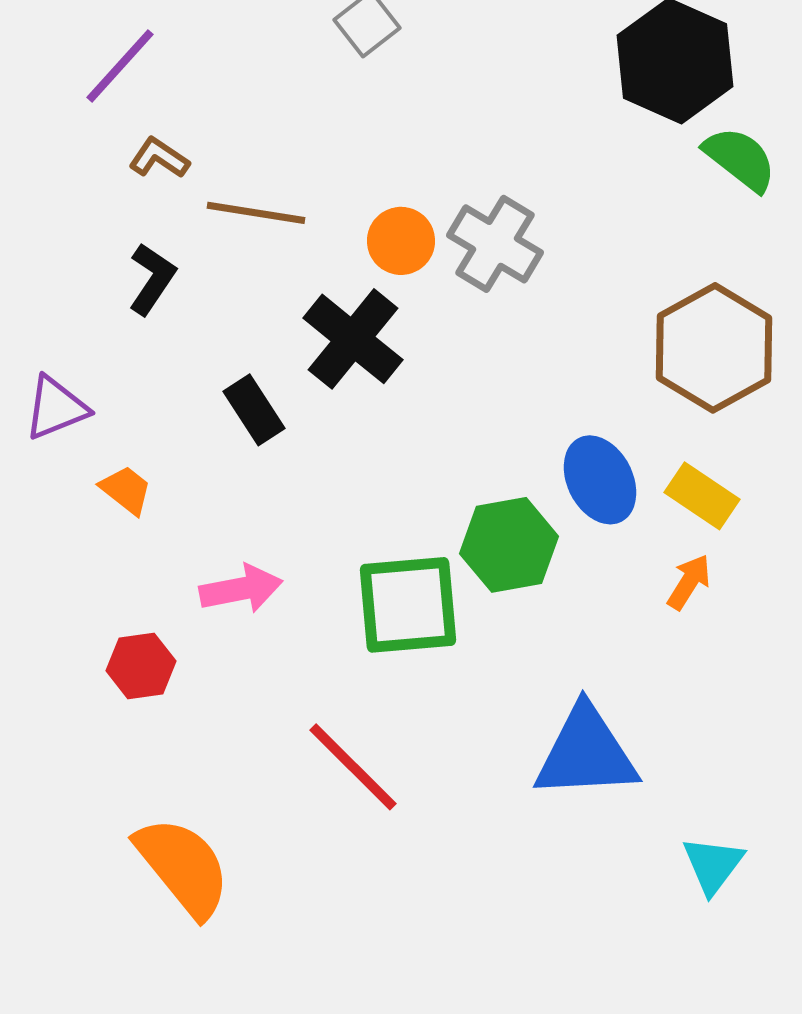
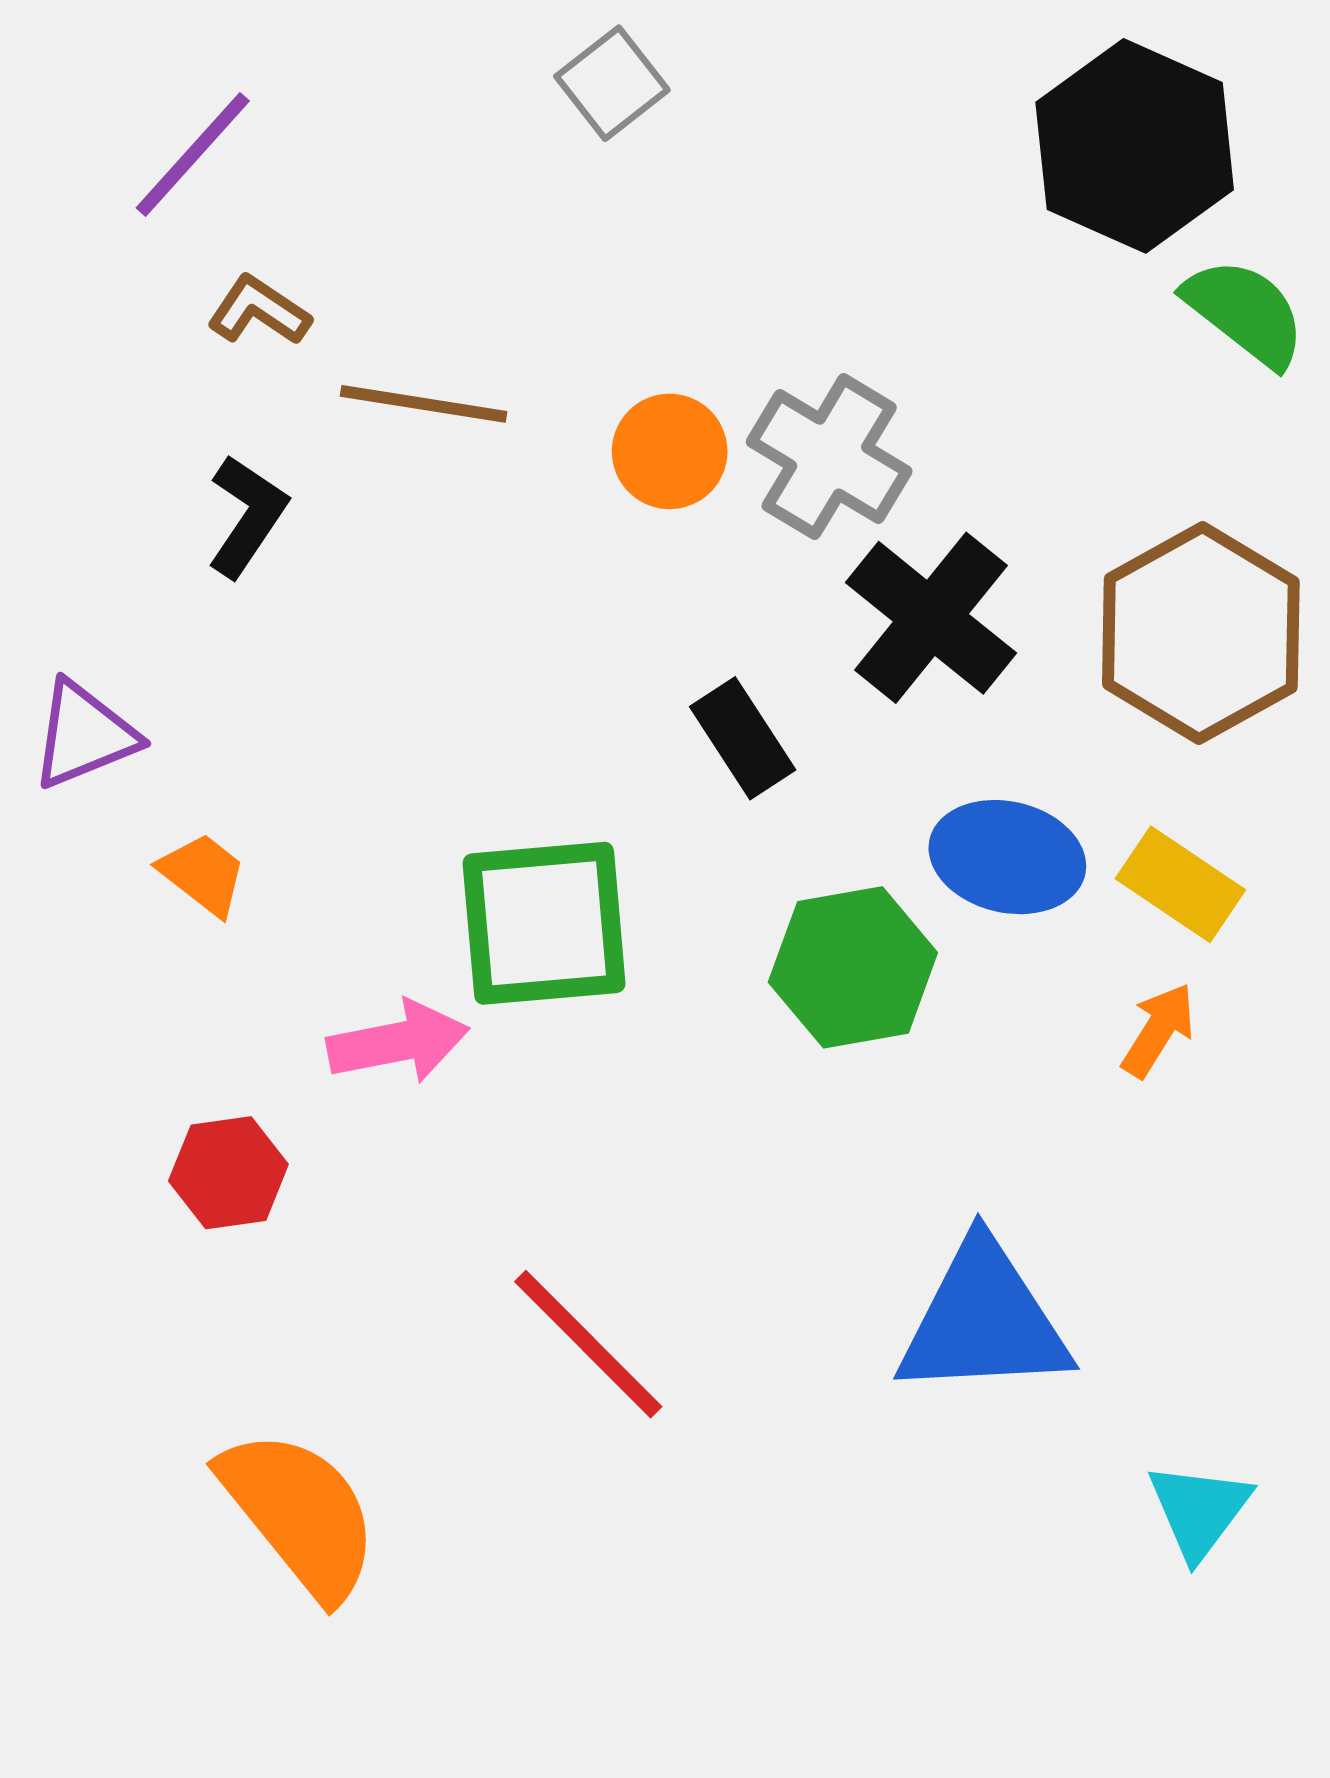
black cross: (353, 339) -> (931, 618), moved
black rectangle: (254, 410) -> (743, 738), moved
blue ellipse: (600, 480) -> (1007, 857), turned -50
green square: (408, 605) -> (544, 923), moved

